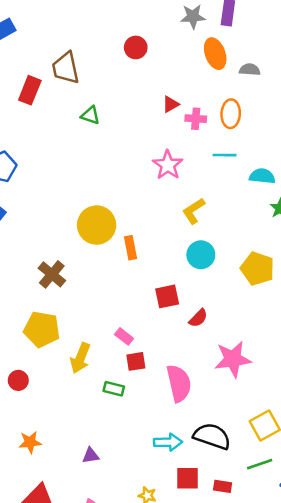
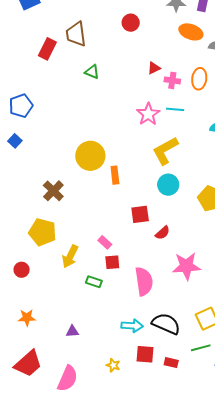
orange ellipse: (215, 54) -> (191, 32), turned -55
cyan line: (225, 155) -> (175, 109), moved
yellow L-shape: (194, 211) -> (165, 151), size x1.4

